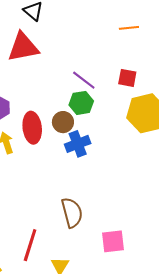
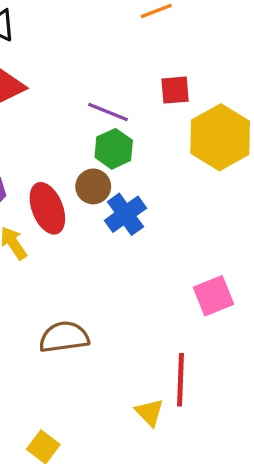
brown semicircle: (72, 213) -> (64, 337), moved, turned -68
pink square: (113, 241) -> (213, 296), moved
red line: (30, 245) -> (181, 380), moved

